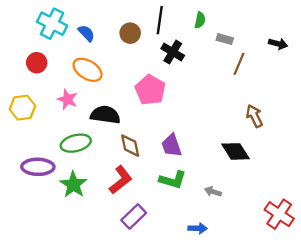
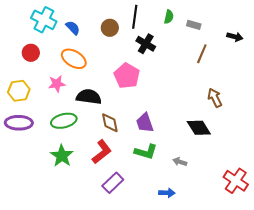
gray rectangle: (225, 39) -> (194, 25), moved
pink star: (67, 99) -> (57, 84), turned -30
purple ellipse: (38, 167) -> (19, 123), moved

